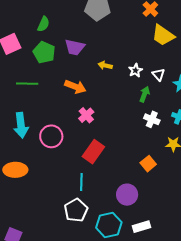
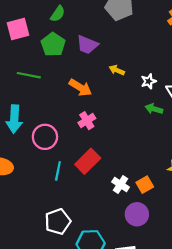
green arrow: (145, 94) -> (154, 109), turned -105
white cross: (152, 119) -> (121, 185), moved
cyan line: (81, 182) -> (58, 171), moved
purple circle: (127, 195) -> (137, 214), moved

